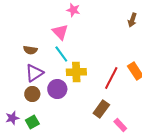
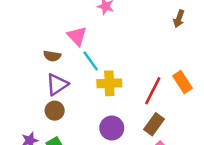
pink triangle: (60, 32) -> (77, 36), moved
purple circle: (57, 89) -> (112, 128), moved
brown rectangle: (101, 109) -> (154, 124), moved

